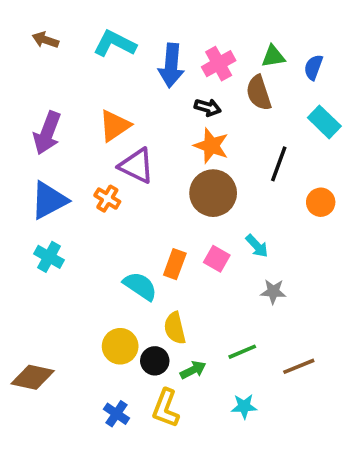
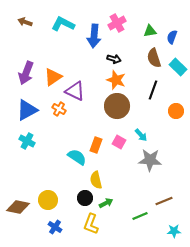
pink cross: (219, 64) -> (117, 23), moved
brown semicircle: (259, 93) -> (154, 58), moved
orange triangle: (115, 126) -> (53, 77), moved
gray star: (273, 292) -> (150, 160), size x1.6
yellow circle: (120, 346) -> (48, 200), moved
green line: (242, 352) -> (140, 216), moved
cyan star: (244, 406) -> (174, 231), moved
blue cross: (116, 414) -> (55, 227), moved

